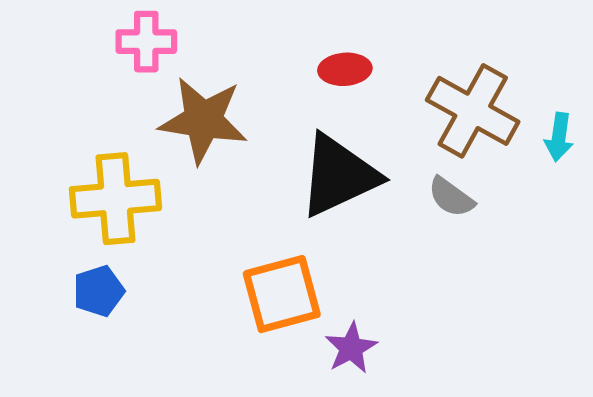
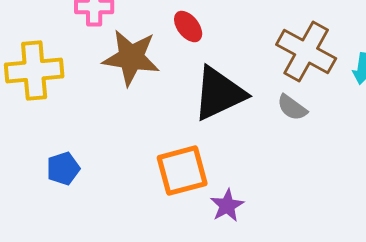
red ellipse: (345, 69) -> (188, 27), moved, turned 56
yellow cross: (115, 199) -> (34, 71), moved

